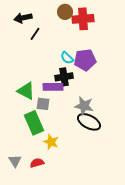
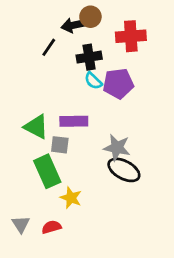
black arrow: (23, 18) -> (74, 25), moved
red cross: (83, 19) -> (131, 36), moved
black cross: (64, 77) -> (89, 57), moved

